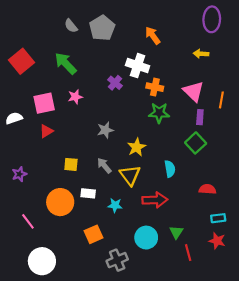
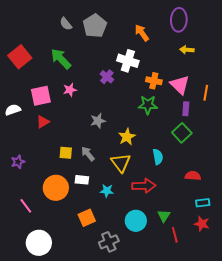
purple ellipse: (212, 19) -> (179, 20), moved
orange cross: (155, 87) -> (154, 81), moved
gray arrow: (104, 166) -> (88, 154), moved

